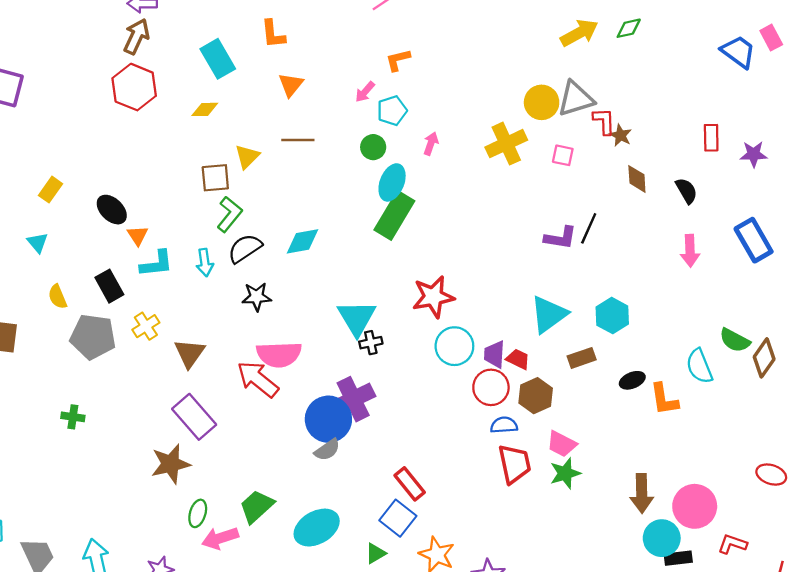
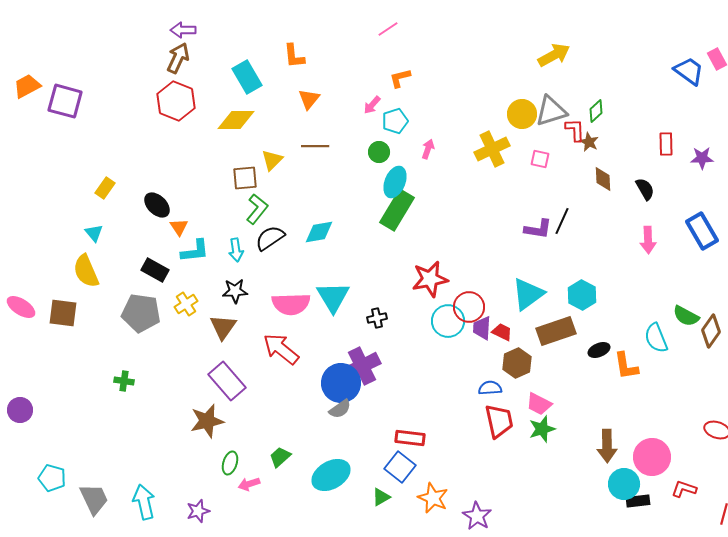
green diamond: (629, 28) -> (596, 111), moved, turned -30
yellow diamond: (205, 109) -> (236, 120), size x1.6
black rectangle: (109, 286) -> (155, 270), turned -32
yellow semicircle: (58, 297) -> (86, 271), moved, size x1.6
black star: (257, 297) -> (235, 291), moved
cyan triangle: (357, 318) -> (333, 297), moved
pink semicircle: (279, 354) -> (291, 304), moved
brown rectangle: (582, 358) -> (556, 331), size x1.6
red circle: (491, 387) -> (469, 307), moved
red rectangle: (410, 484) -> (410, 438), turned -44
green trapezoid: (257, 506) -> (280, 457), size x0.7
pink arrow: (220, 538) -> (249, 484), size x0.7

